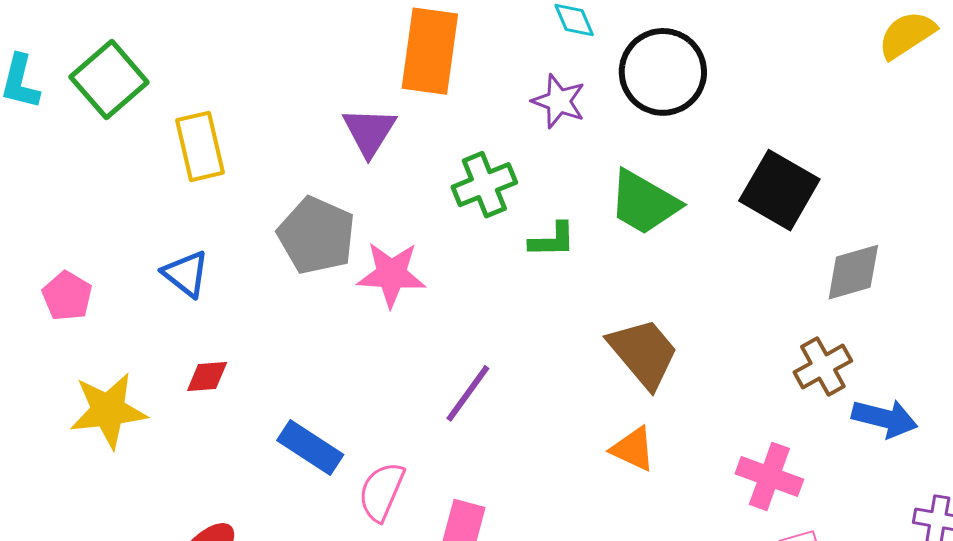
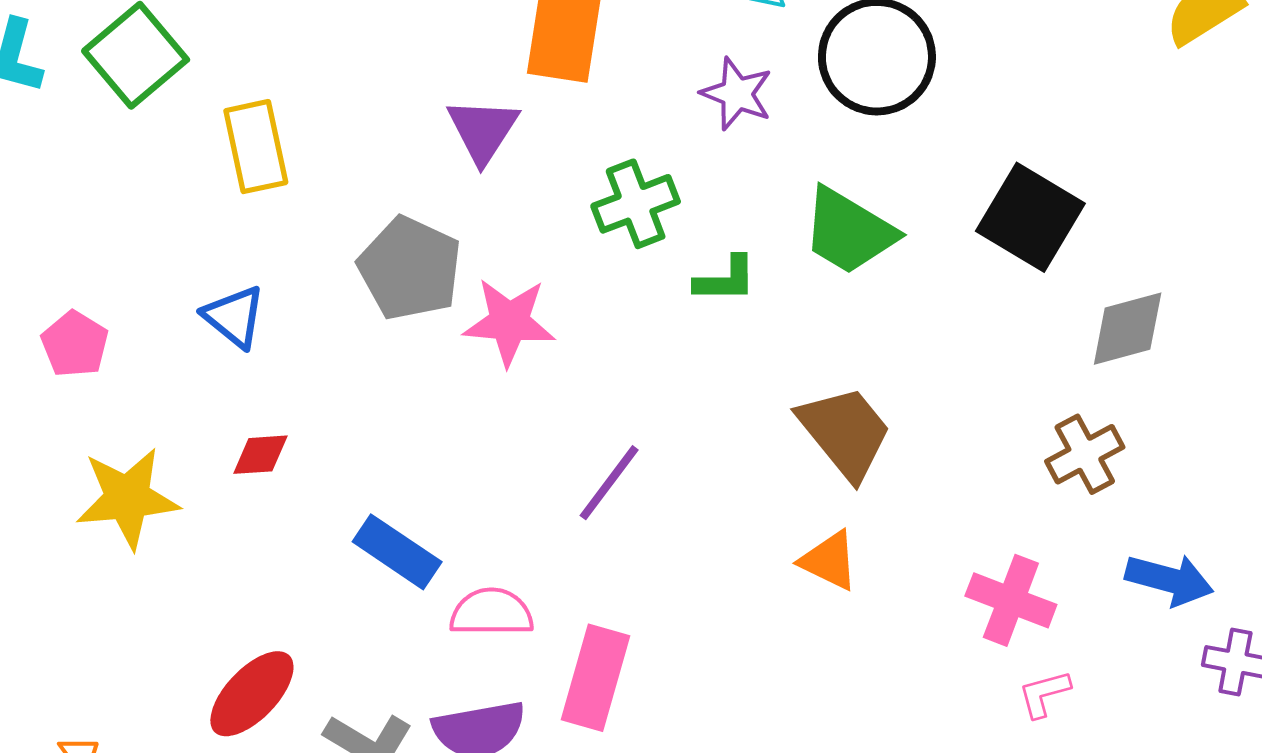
blue arrow: (885, 418) -> (1169, 580), moved
pink semicircle: (381, 492) -> (491, 612), turned 66

